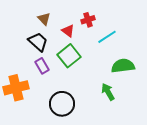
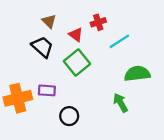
purple rectangle: (42, 66) -> (47, 90), moved, turned -56
black circle: (62, 104) -> (69, 116), size x0.7

